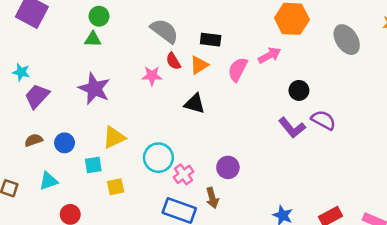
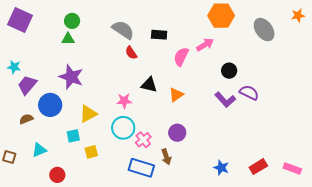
orange triangle: (199, 65) -> (176, 95), moved
pink star: (152, 76) -> (124, 101), moved
blue circle: (65, 143) -> (50, 105), moved, size x1.5

